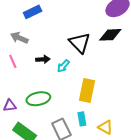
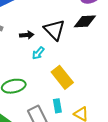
black arrow: (43, 59) -> (27, 35), moved
yellow rectangle: (87, 90) -> (62, 77), turned -50

